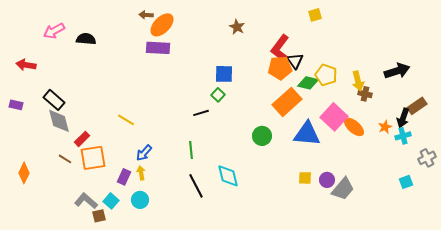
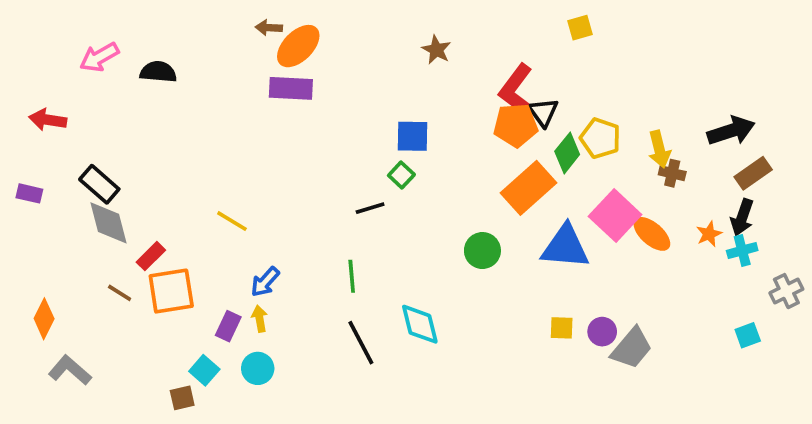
green diamond: (308, 83) -> (567, 153), turned -65
brown rectangle: (417, 106) -> (753, 173), moved
gray L-shape: (86, 201) -> (70, 370), moved

